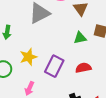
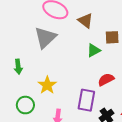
purple rectangle: (54, 66) -> (86, 100), moved

